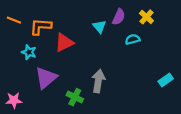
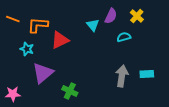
cyan rectangle: (166, 80) -> (147, 74), moved, turned 32
gray arrow: (98, 81) -> (122, 76), moved

